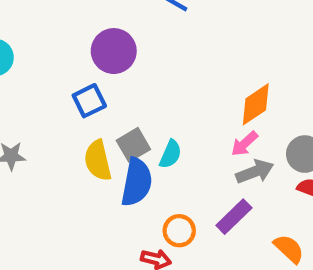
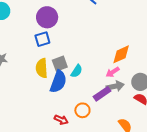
purple circle: (114, 51) -> (47, 17), moved
purple rectangle: (234, 217) -> (102, 94), moved
orange circle: (179, 231) -> (82, 110), moved

